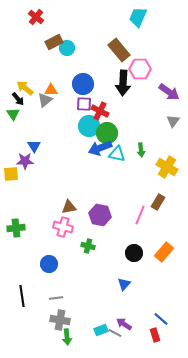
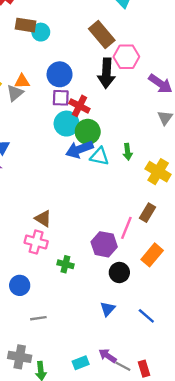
brown rectangle: (54, 42) -> (26, 25), turned 36
brown triangle: (69, 207) -> (43, 219), turned 42
purple hexagon: (100, 215) -> (104, 244), moved
orange rectangle: (164, 252) -> (152, 255), moved
gray line: (56, 298) -> (38, 318), moved
blue line: (161, 319) -> (146, 316), moved
gray cross: (60, 320) -> (20, 357), moved
gray line: (115, 333) -> (123, 366), moved

